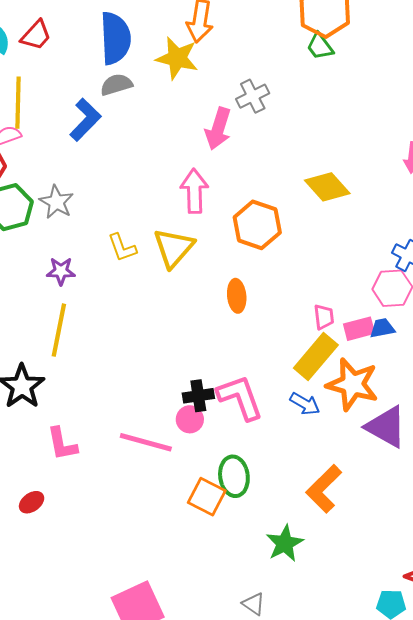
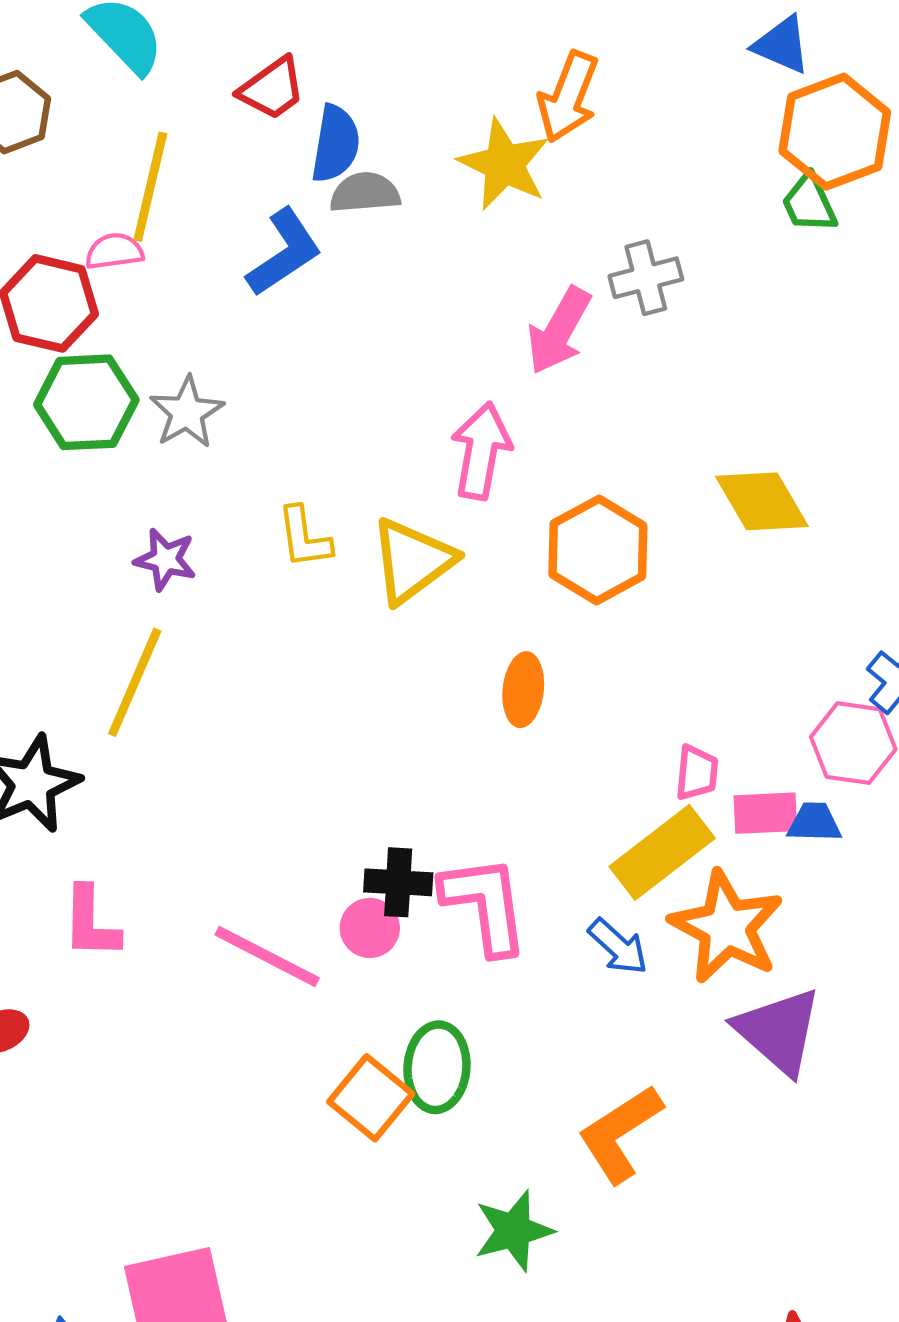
red trapezoid: (36, 35) -> (272, 88), moved
blue semicircle: (115, 38) -> (335, 144), moved, size x0.7

